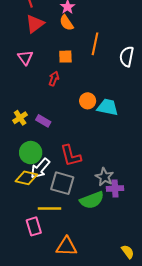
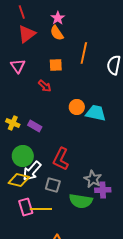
red arrow: (54, 79) -> (45, 86), turned 112
yellow cross: (20, 118) -> (13, 123), turned -32
red L-shape: (71, 156) -> (61, 159), turned 40
gray square: (62, 183) -> (53, 185), size x0.7
green semicircle: (92, 200) -> (81, 201), turned 30
pink rectangle: (34, 226) -> (26, 207), moved

